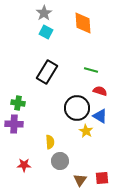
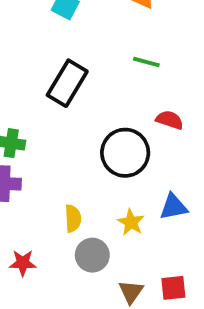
green line: (91, 70) -> (146, 62), moved
blue triangle: (100, 116) -> (173, 207), moved, turned -42
yellow star: (86, 131) -> (131, 222), moved

